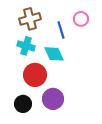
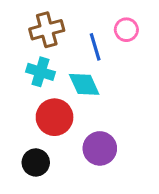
purple circle: (53, 99) -> (100, 148), moved

